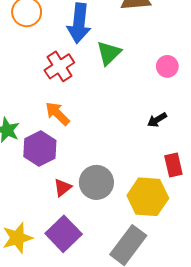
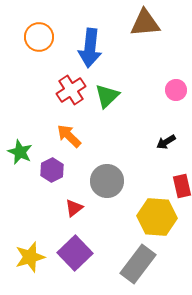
green triangle: (109, 53) -> (107, 96), moved
purple hexagon: (40, 149) -> (52, 170), size x0.7
gray circle: (96, 182) -> (107, 181), moved

